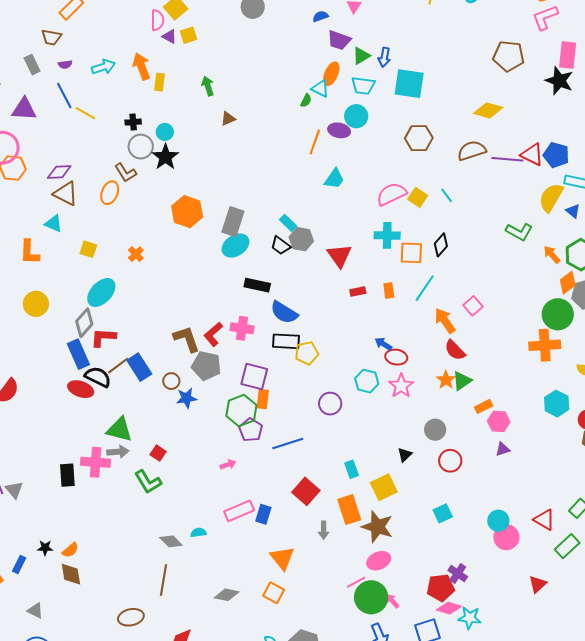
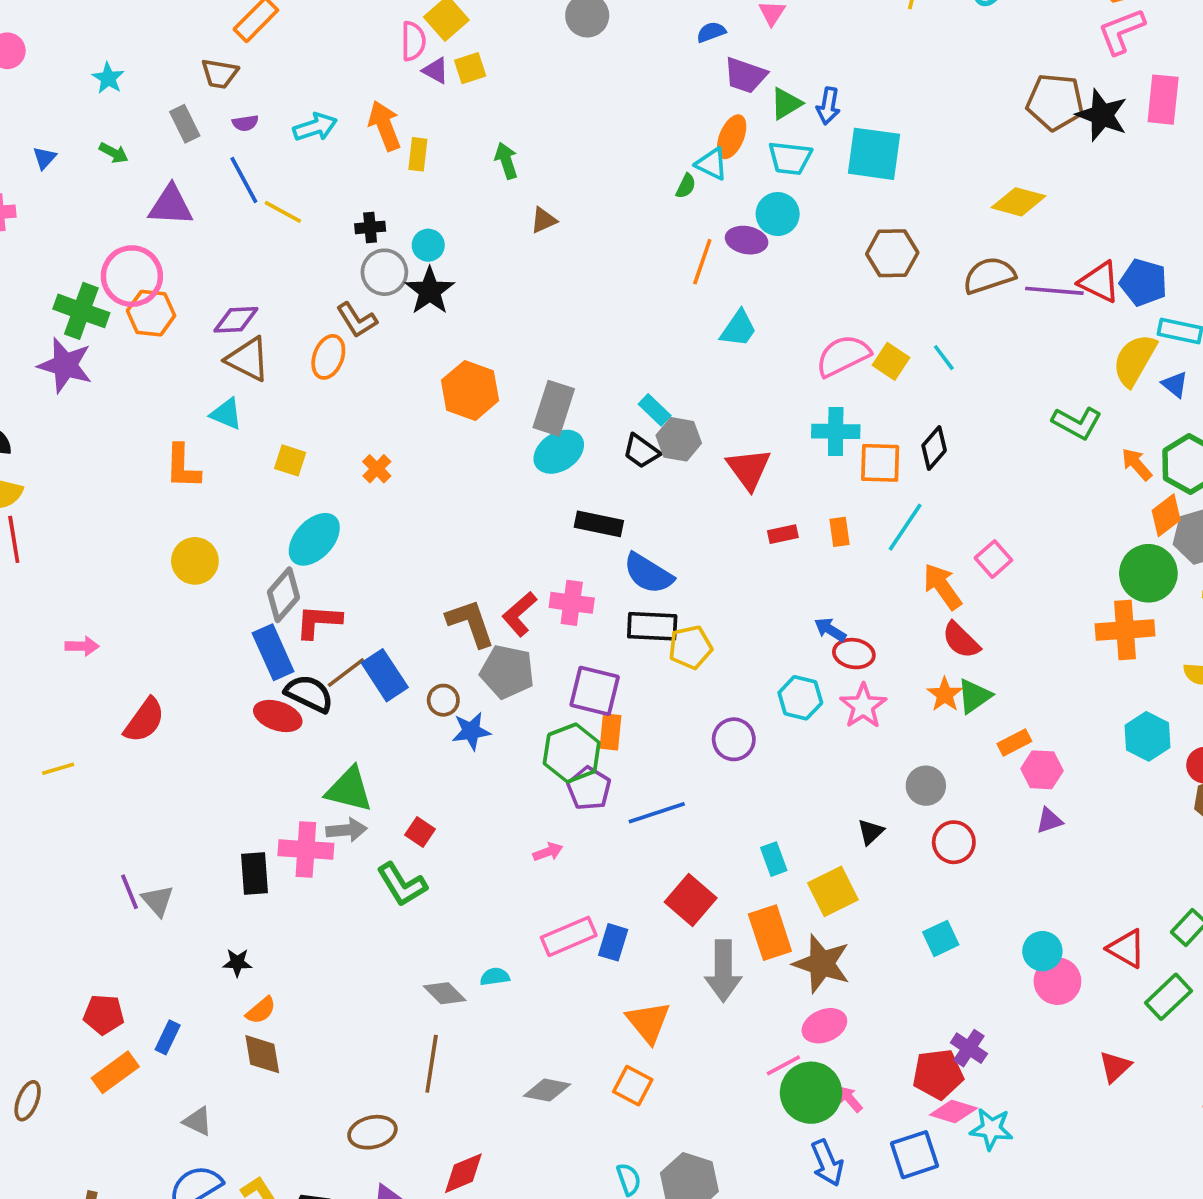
black star: (559, 81) -> (1102, 115), moved
gray arrow: (324, 530) -> (723, 971), size x1.8
black star: (45, 548) -> (237, 963), moved

